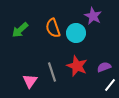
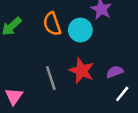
pink triangle: (30, 81) -> (14, 96), moved

